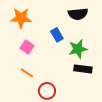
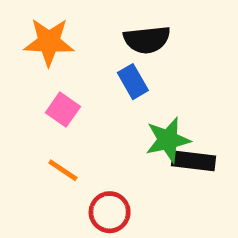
black semicircle: (78, 14) -> (147, 40), moved
green star: (78, 49) -> (168, 140), moved

